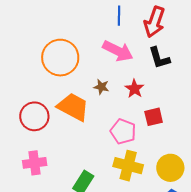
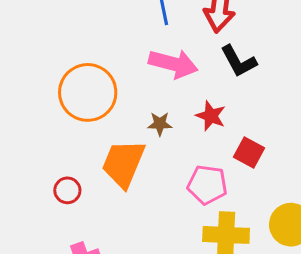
orange trapezoid: (73, 107) -> (123, 163), turned -84
red circle: (34, 116) -> (67, 190), size x0.6
red square: (154, 117) -> (249, 152), turned -36

